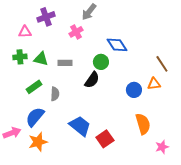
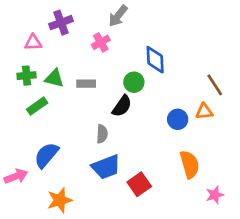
blue diamond: (117, 45) -> (155, 60), turned 30
green rectangle: (34, 87) -> (37, 106), moved
gray semicircle: (55, 94) -> (102, 134), moved
blue trapezoid: (80, 126) -> (106, 167), turned 120
orange star: (38, 142) -> (60, 200), moved

